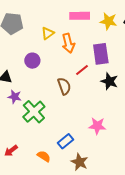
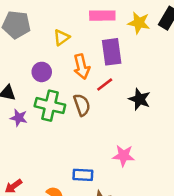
orange arrow: (68, 43) -> (82, 67), moved
purple rectangle: (101, 54) -> (112, 52), moved
green cross: (34, 112) -> (50, 106), moved, turned -35
blue rectangle: (65, 141) -> (83, 175), turned 42

